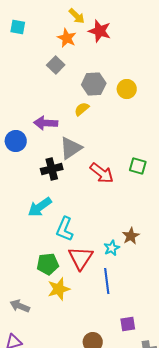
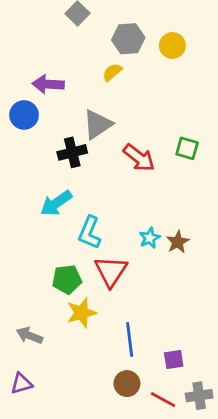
purple arrow: (46, 123) -> (48, 84), moved
cyan star: (112, 248) -> (150, 238), moved
blue line: (107, 281) -> (130, 339), moved

